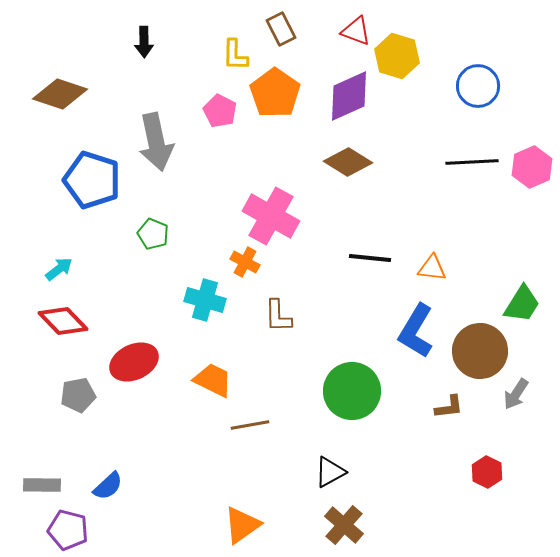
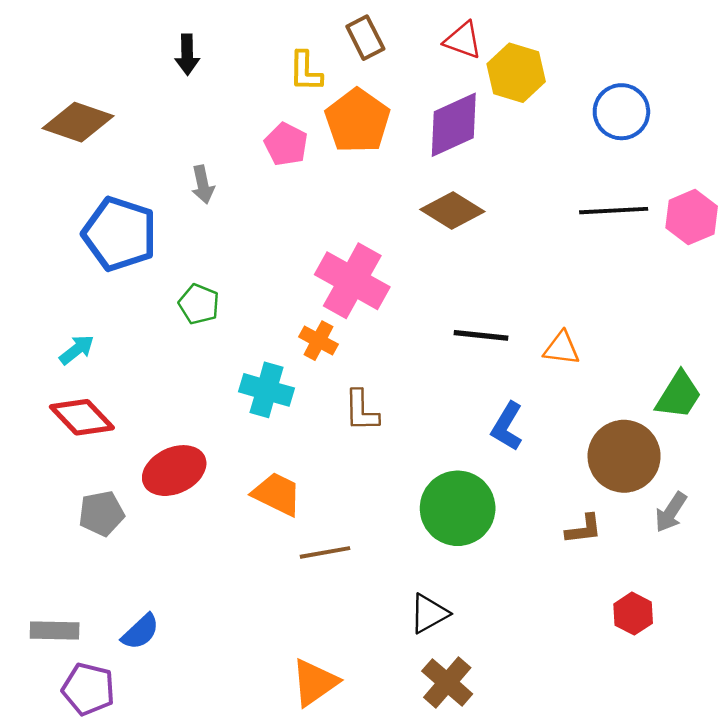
gray arrow: (156, 142) -> (203, 185), size x0.5
blue L-shape: (416, 331) -> (507, 426), moved, size x0.7

